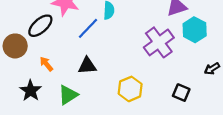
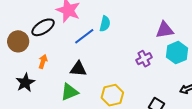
purple cross: (159, 42) -> (144, 59), size x0.6
orange arrow: (46, 64) -> (43, 62), turned 48
green triangle: (68, 95) -> (69, 92), moved

